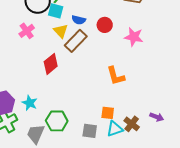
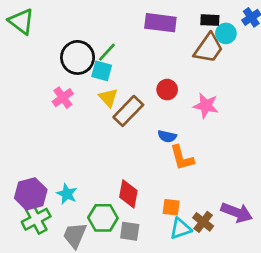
blue semicircle: (79, 20) -> (167, 136), moved
red diamond: (51, 64) -> (128, 194), moved, turned -40
purple arrow: (157, 117) -> (237, 213), size x1.6
gray square: (90, 131) -> (130, 231), moved

